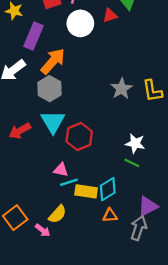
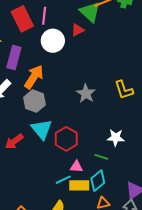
gray star: (121, 89) -> (86, 93), moved
green line: (132, 163) -> (101, 157), moved
pink triangle: (61, 170) -> (76, 167), moved

